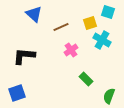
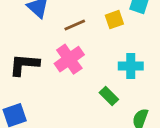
cyan cross: (102, 40) -> (131, 66), moved, turned -30
pink cross: (71, 50) -> (69, 59), moved, size x1.5

